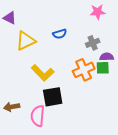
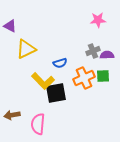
blue semicircle: (60, 34) -> (60, 63), moved
purple semicircle: (107, 57) -> (107, 55), moved
black square: (53, 97) -> (56, 93), moved

